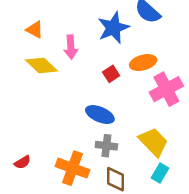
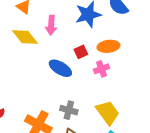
pink cross: (166, 89) -> (101, 69), moved, size x0.6
blue ellipse: (100, 115) -> (60, 68), moved

